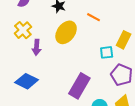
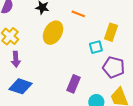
purple arrow: (37, 47) -> (16, 59), moved
purple rectangle: (79, 86) -> (73, 84), size x0.7

